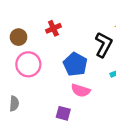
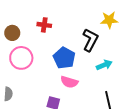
red cross: (53, 28) -> (44, 25), turned 32

